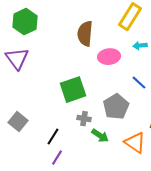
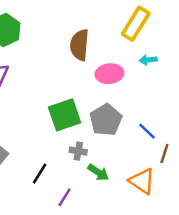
blue line: (139, 83) -> (147, 131), moved
gray pentagon: (116, 107) -> (106, 120), moved
purple line: (57, 158) -> (65, 197), moved

